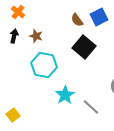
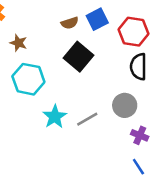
brown semicircle: (77, 20) -> (70, 23), turned -72
gray line: (91, 107) -> (87, 119), moved, turned -72

